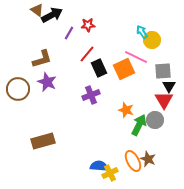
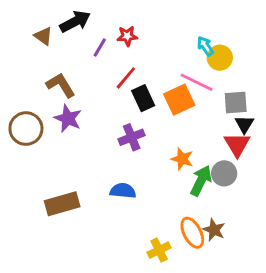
brown triangle: (37, 10) -> (43, 36), moved
brown L-shape: (42, 59) -> (61, 85), turned -105
blue semicircle: (99, 166) -> (123, 191), moved

